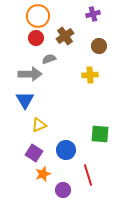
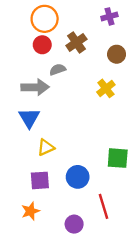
yellow cross: (90, 75) -> (106, 88), turned -35
purple square: (34, 153) -> (40, 180), turned -36
orange star: (43, 174) -> (30, 211), moved

